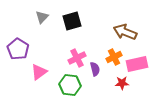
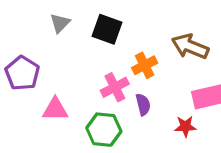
black square: (72, 21) -> (107, 29), turned 36
orange cross: (114, 57) -> (145, 65), moved
pink triangle: (39, 72) -> (55, 109), turned 36

